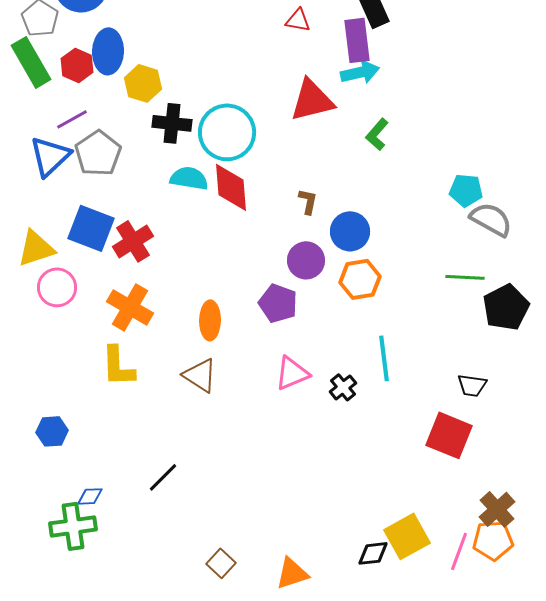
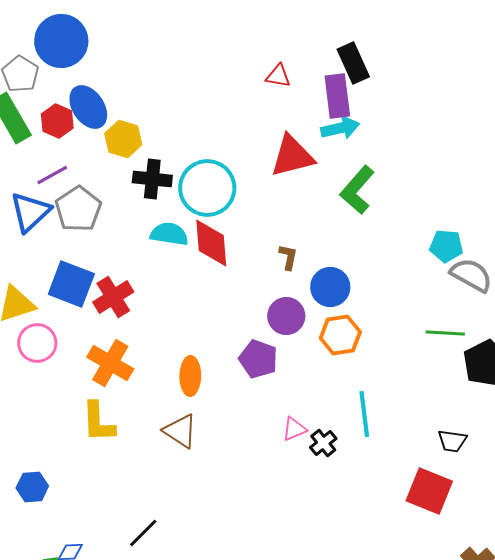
blue ellipse: (108, 51) -> (88, 107), turned -36
green L-shape: (377, 134) -> (357, 190), size x1.5
pink triangle: (292, 373) -> (294, 429), moved, size x0.7

